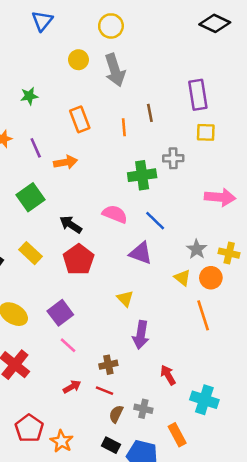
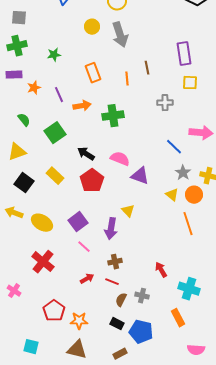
green cross: (142, 175) -> (113, 116), moved
pink semicircle: (115, 214) -> (120, 159), moved
blue line: (155, 221) -> (174, 147), moved
purple arrow: (141, 335) -> (111, 229), moved
orange rectangle: (177, 435) -> (178, 318), moved
orange star: (62, 441) -> (79, 321), turned -30

